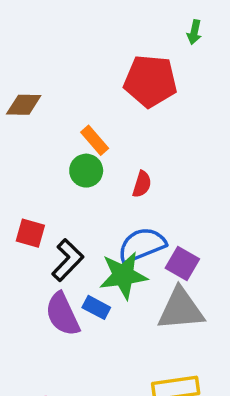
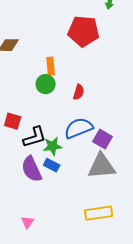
orange rectangle: (95, 140) -> (51, 66), turned 36
black L-shape: (68, 260) -> (35, 137), turned 30
green star: (123, 275) -> (53, 146), moved, size x0.7

